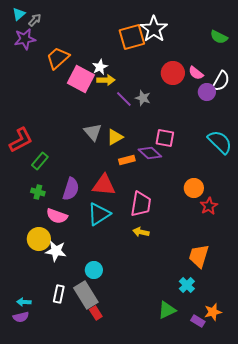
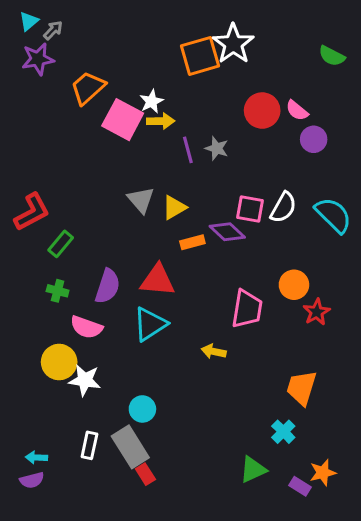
white semicircle: (221, 81) -> (283, 207), moved
purple line: (124, 99) -> (188, 150), turned 30
pink trapezoid: (141, 204) -> (247, 309), moved

